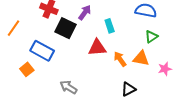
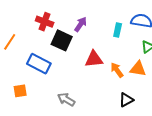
cyan rectangle: (110, 26) -> (118, 30), moved, turned 32
orange square: (27, 69) -> (20, 91), moved, turned 32

